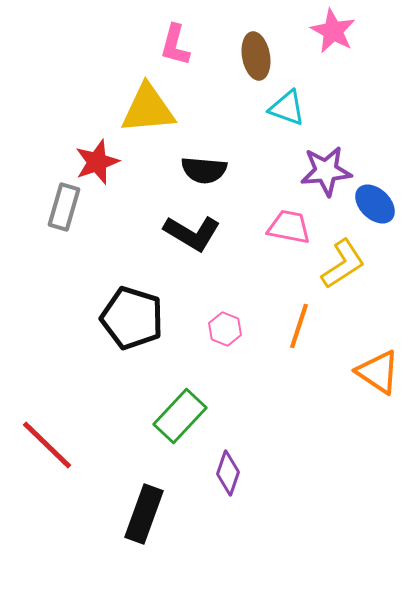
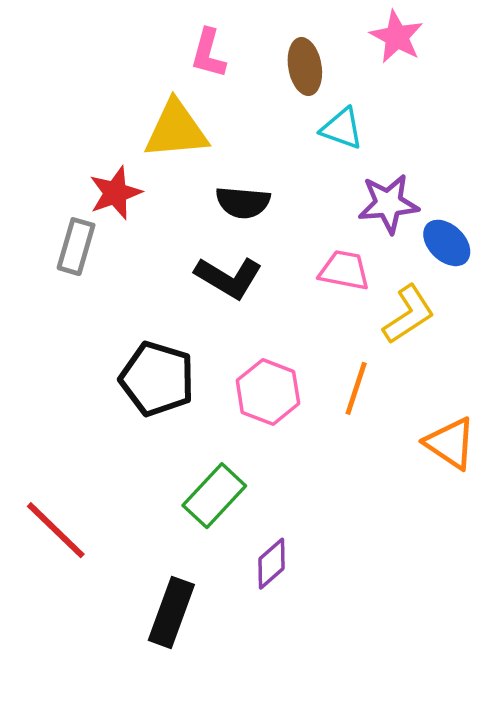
pink hexagon: (225, 329) -> (268, 392), size x1.6
purple diamond: (228, 473) -> (272, 564), turned 30

